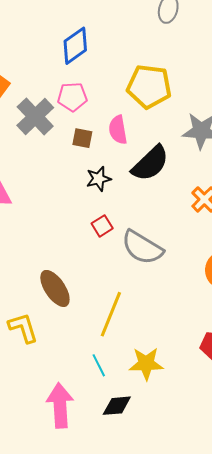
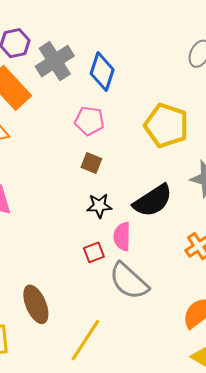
blue diamond: (75, 46) -> (102, 72), turned -48
gray cross: (35, 116) -> (55, 61), moved
pink semicircle: (118, 130) -> (122, 236), moved

